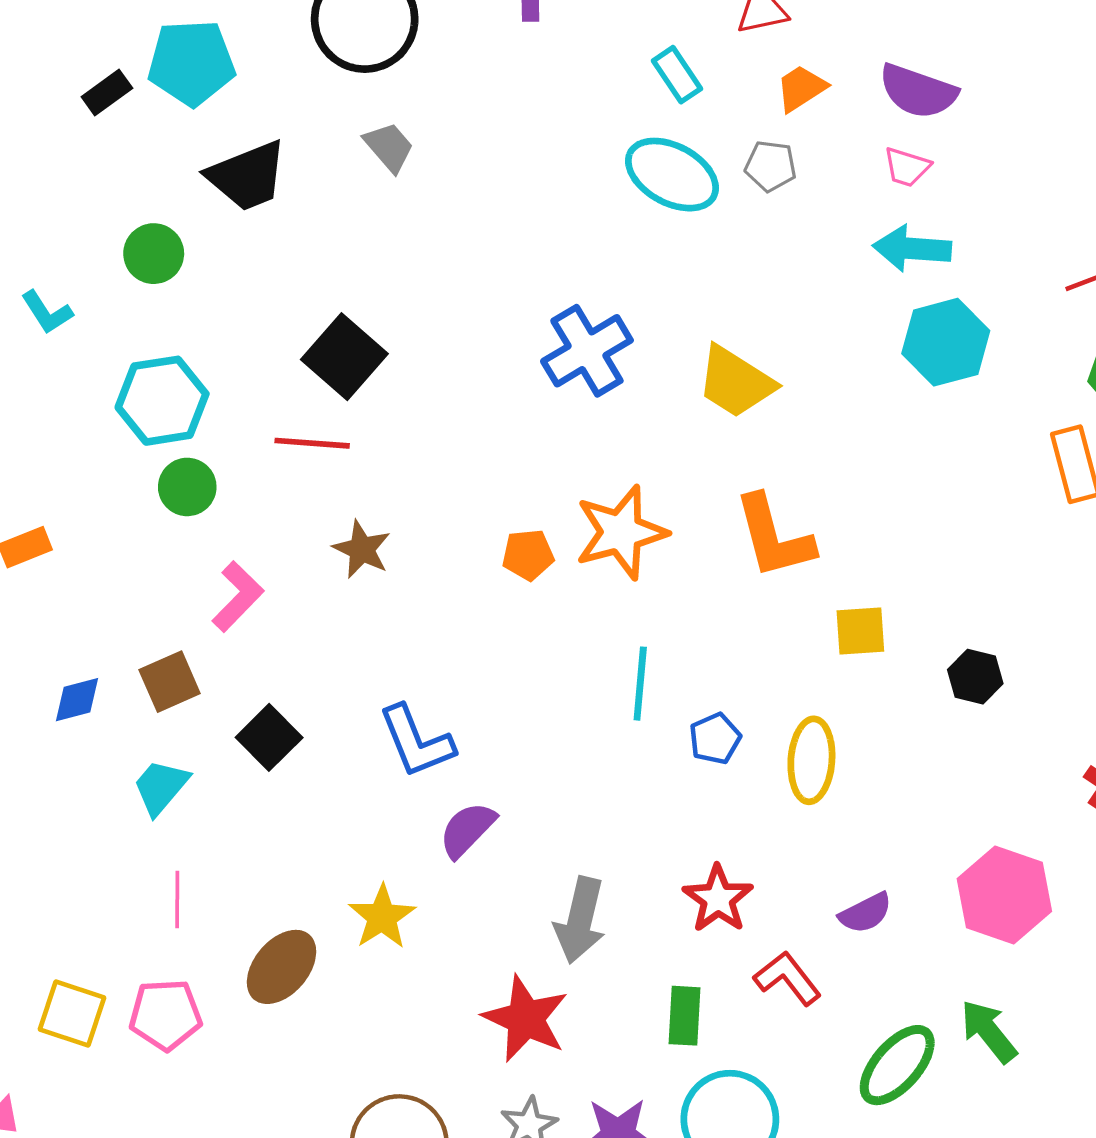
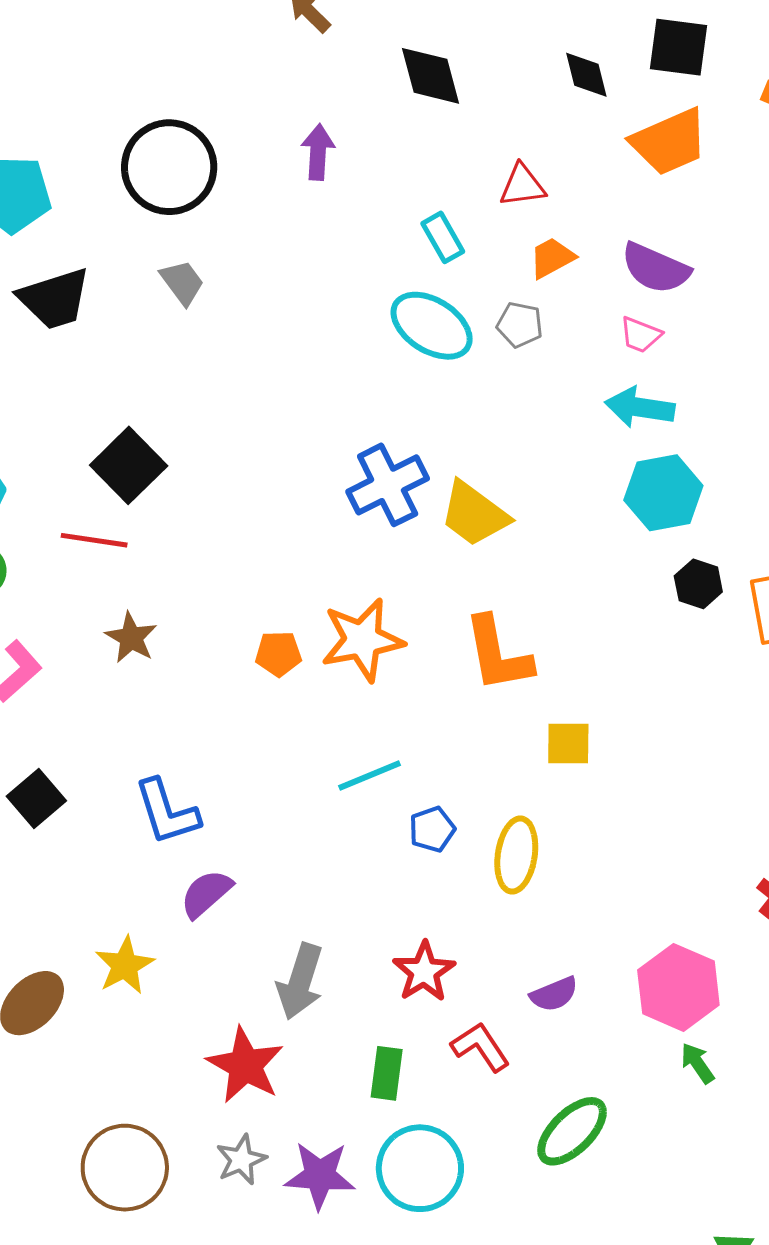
blue cross: (587, 351) -> (388, 485), moved
black hexagon: (975, 677) -> (698, 584), moved
cyan line: (640, 684) -> (369, 775), turned 58
green arrow: (989, 1031) -> (698, 1063), moved, size x0.7

